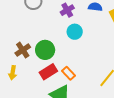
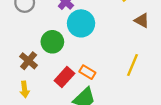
cyan circle: (75, 32) -> (81, 23), size x1.5
green circle: (45, 50) -> (52, 42), moved

